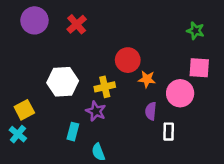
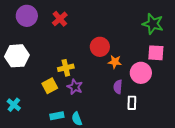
green star: (195, 31) -> (153, 24), size x1.5
white hexagon: (63, 82) -> (17, 56), moved
yellow cross: (105, 87) -> (66, 68), moved
yellow square: (24, 110) -> (50, 86), moved
cyan rectangle: (73, 132) -> (57, 116), moved, turned 64

